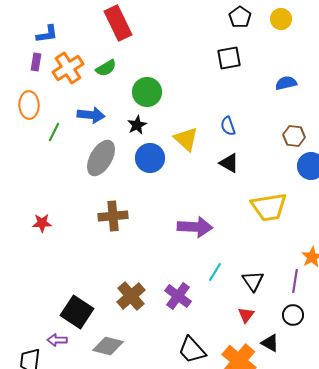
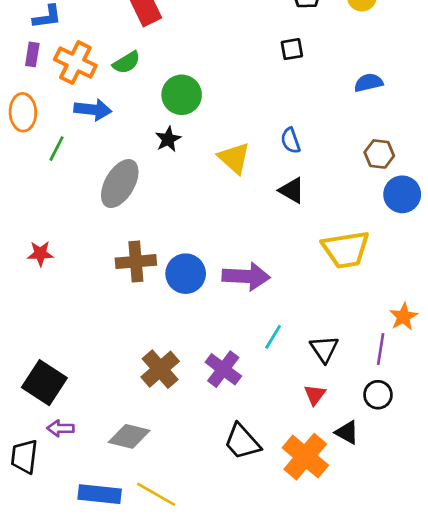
black square: (229, 58) -> (292, 49), size x0.7
orange cross: (68, 68) -> (75, 63), turned -32
blue arrow: (91, 115) -> (93, 110), moved
blue circle: (150, 158) -> (186, 274), moved
red star: (42, 223) -> (40, 254), moved
black square: (77, 312) -> (44, 383), moved

